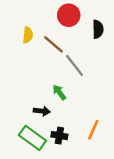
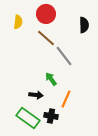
red circle: (69, 15) -> (46, 14), moved
yellow semicircle: (28, 35) -> (18, 22), moved
orange line: (93, 130) -> (66, 99), moved

